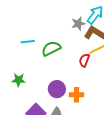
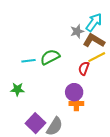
cyan line: (28, 42) -> (28, 61), moved
purple circle: (57, 89) -> (74, 92), moved

